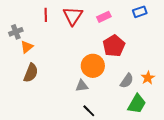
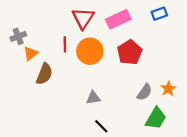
red line: (46, 15) -> (65, 44), moved
pink rectangle: (104, 17) -> (118, 19), size x1.5
orange circle: (93, 66) -> (90, 51), moved
brown semicircle: (31, 73) -> (44, 74), moved

